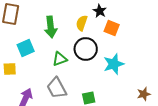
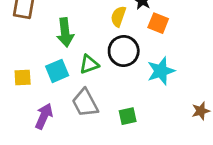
green arrow: (51, 27) -> (65, 32), moved
cyan square: (26, 48) -> (57, 71), moved

